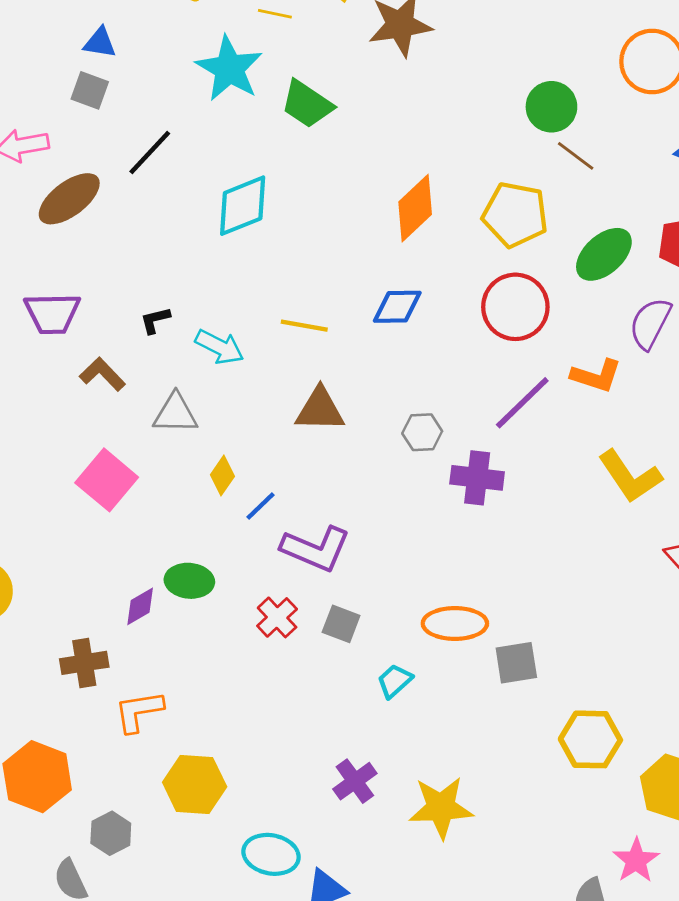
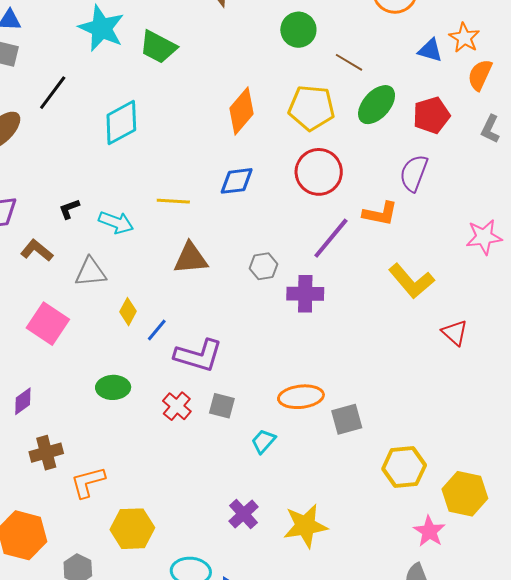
green circle: (551, 107) -> (298, 30), moved
green ellipse: (604, 254) -> (377, 105), moved
purple diamond: (140, 606) -> (23, 401), moved
pink star: (636, 860) -> (429, 531), moved

